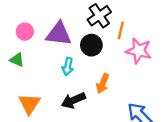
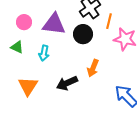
cyan arrow: (68, 67) -> (44, 53), moved

